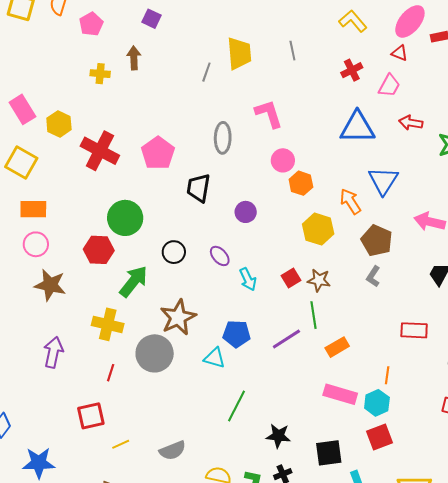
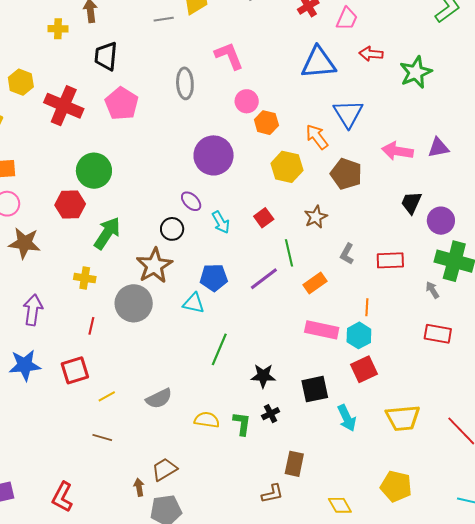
gray line: (206, 72) -> (164, 19), turned 66
black trapezoid: (199, 188) -> (106, 56), moved
purple circle: (246, 212) -> (214, 155), size x1.8
black circle: (174, 252) -> (172, 229), moved
gray L-shape: (373, 276) -> (347, 254), moved
brown star: (319, 280) -> (316, 217), moved, turned -30
yellow cross: (108, 324) -> (85, 278), size x0.7
blue star: (39, 463) -> (25, 365), moved

